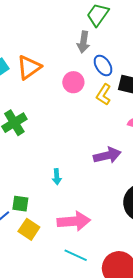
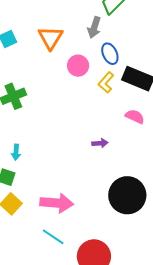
orange triangle: (29, 67) -> (50, 38), moved, turned -32
purple arrow: (107, 155) -> (100, 143), size x0.6
cyan arrow: (57, 177) -> (16, 152), moved

